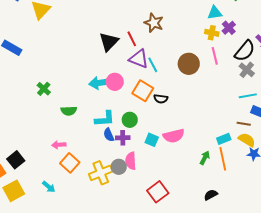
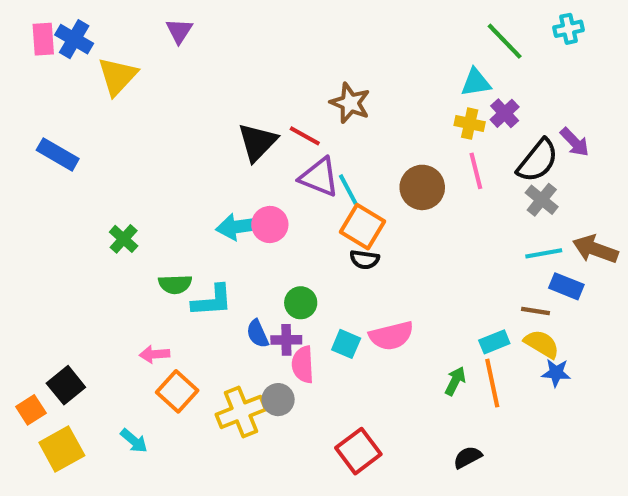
red line: (132, 39) -> (305, 136), turned -35
orange square: (143, 91) -> (363, 227), moved
cyan L-shape: (105, 119) -> (212, 301), moved
pink semicircle: (131, 161) -> (303, 365), moved

